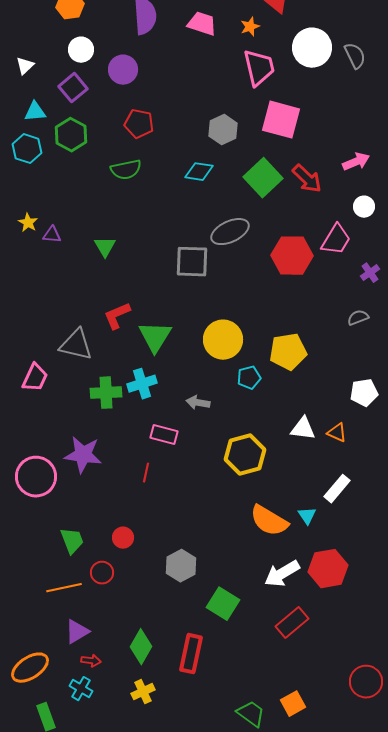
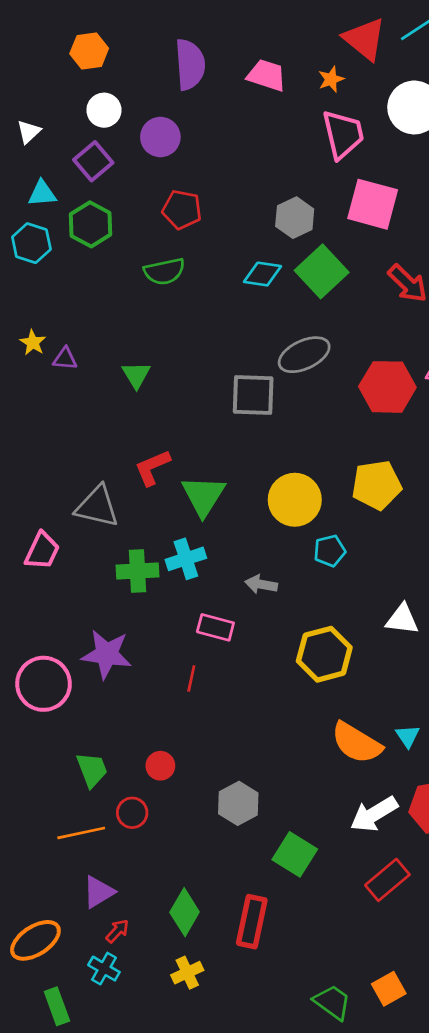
green square: (263, 178) -> (322, 271), moved
yellow pentagon: (288, 352) -> (377, 485), moved
red arrow: (91, 661) -> (117, 931), turned -54

